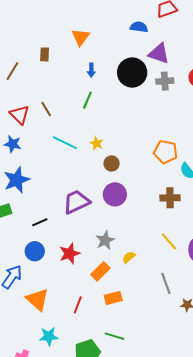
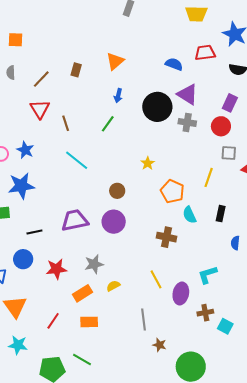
red triangle: (20, 115) -> (40, 109), moved
yellow star: (97, 143) -> (148, 163), moved

